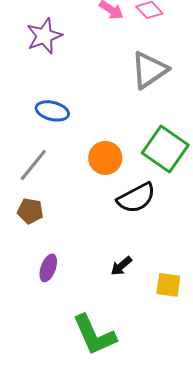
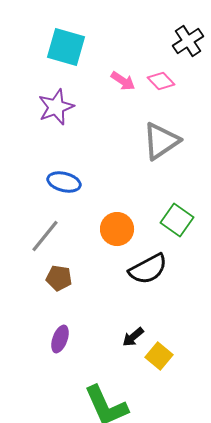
green square: (165, 149) -> (177, 220), size x0.7
brown pentagon: (30, 211) -> (59, 278), moved
yellow square: (168, 285) -> (159, 356), moved, turned 32

